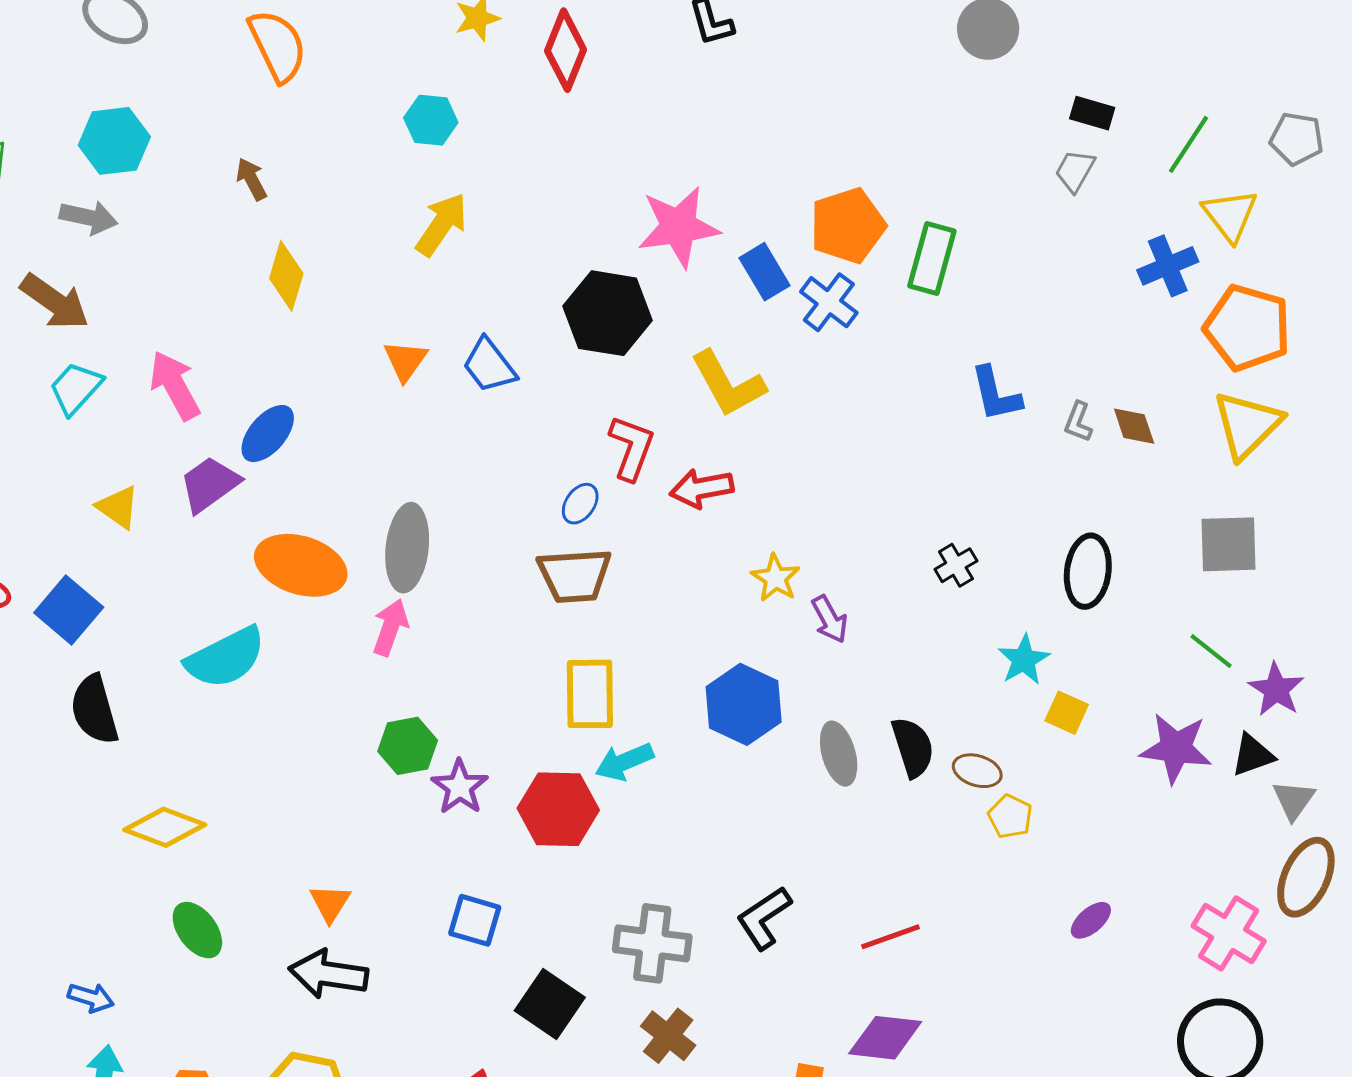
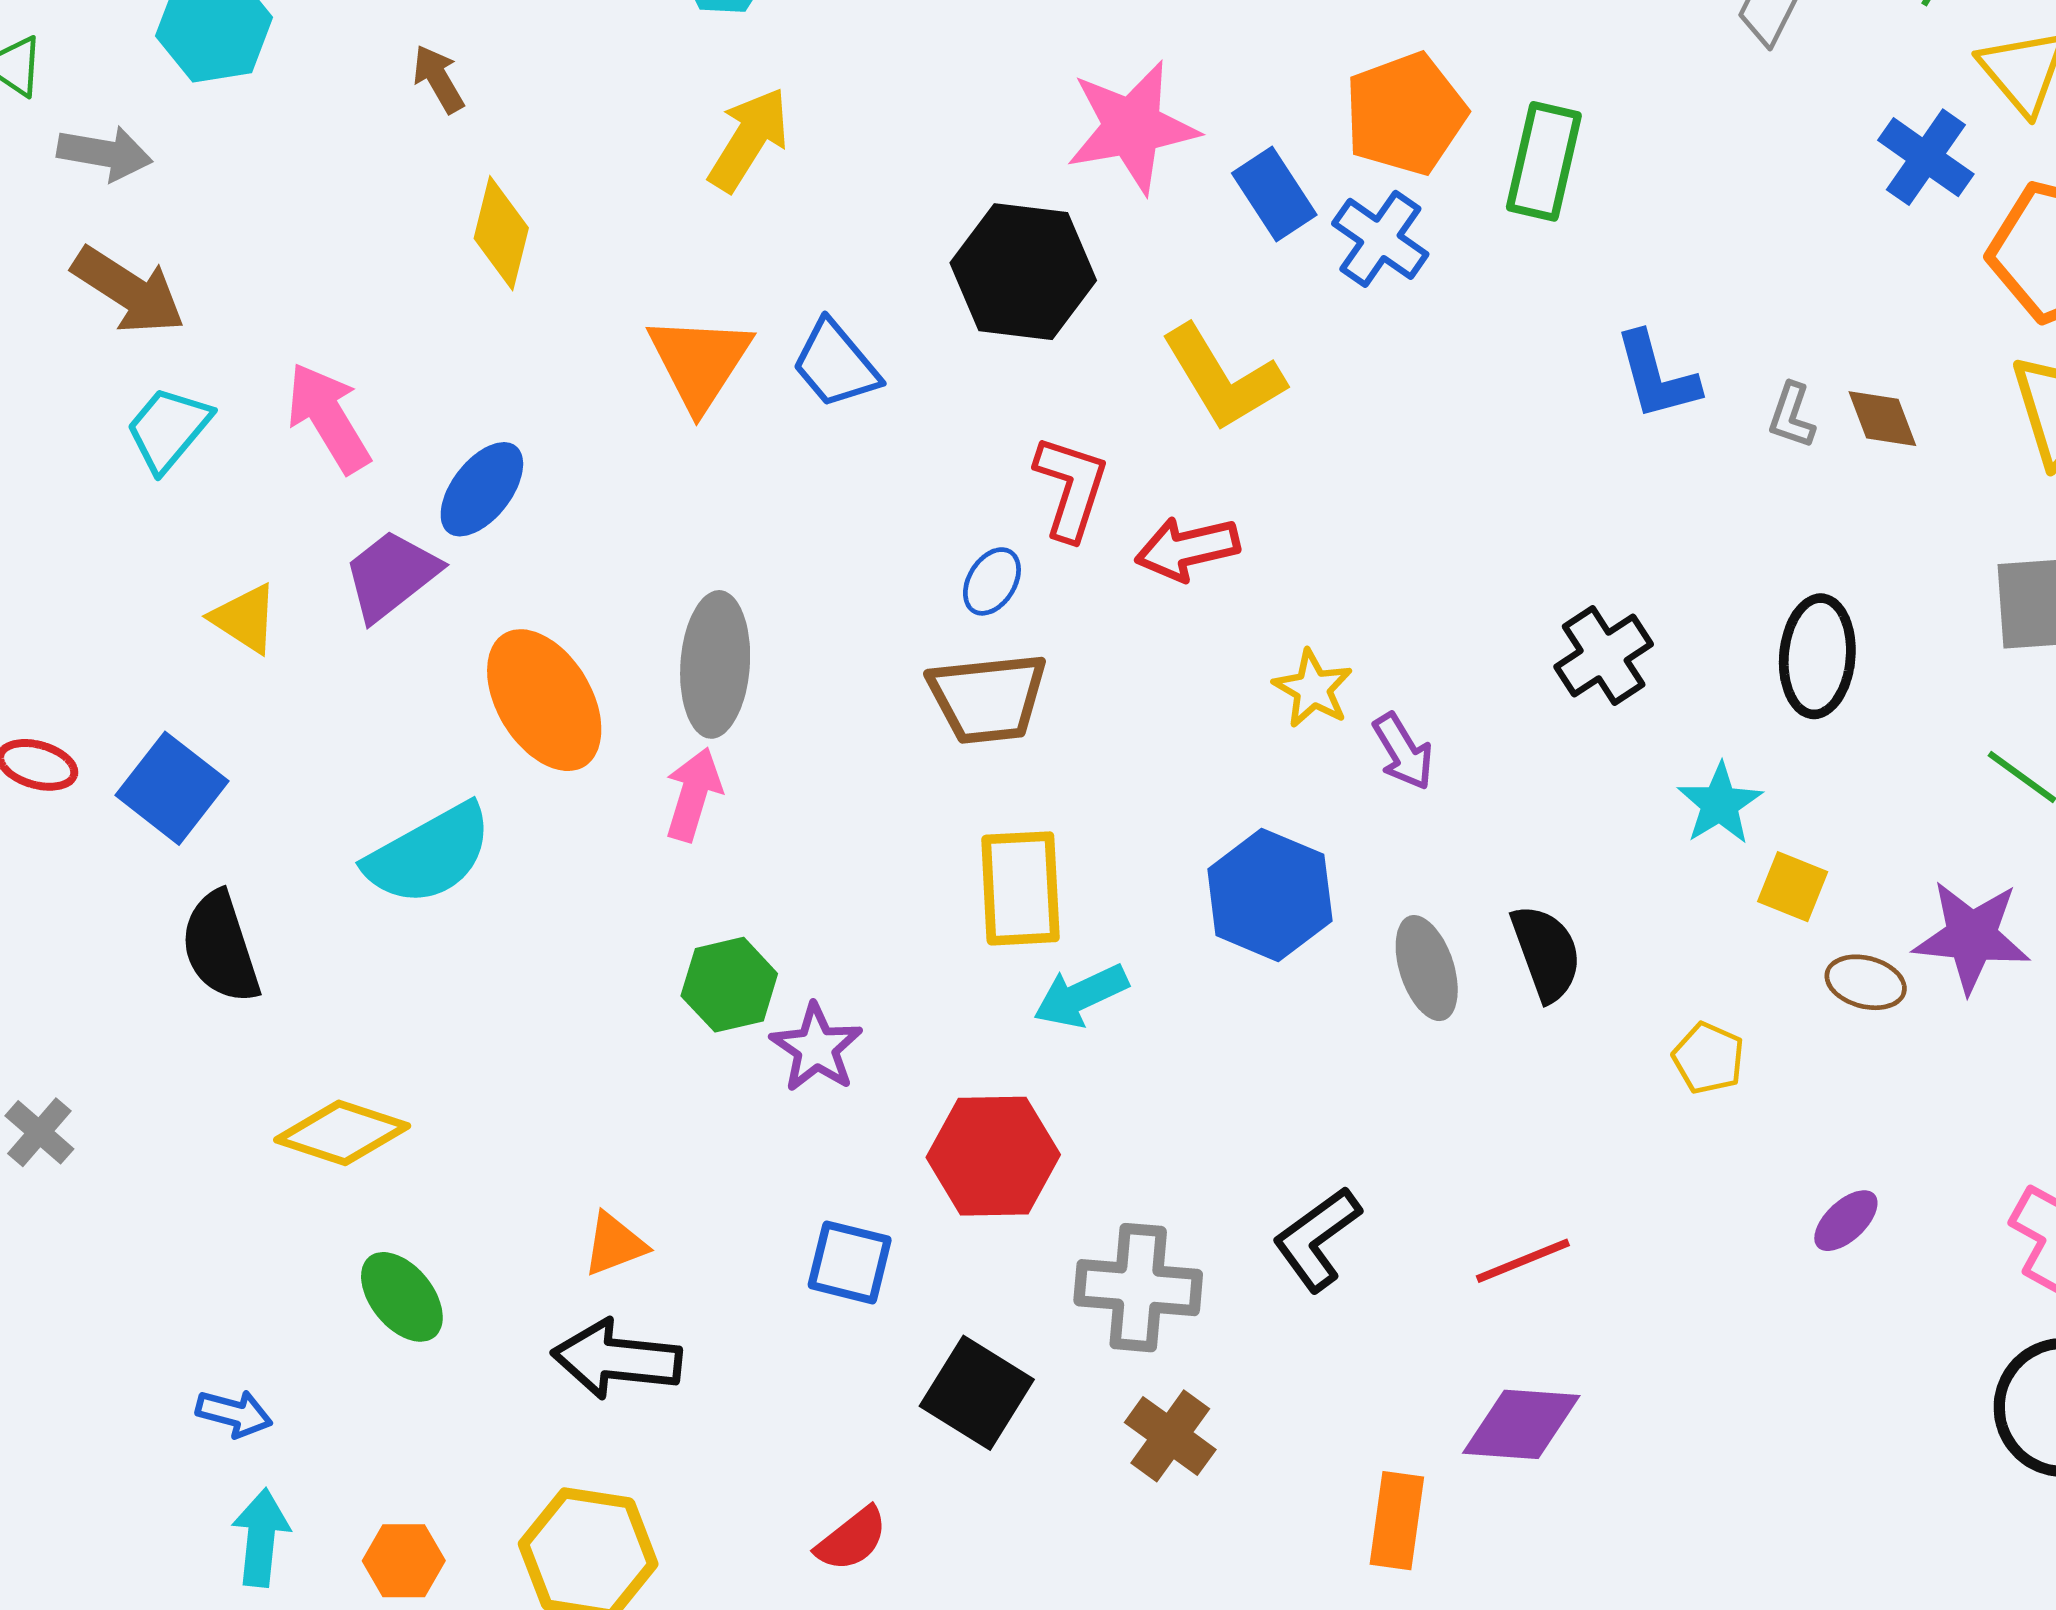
gray arrow: (89, 217) -> (105, 153), moved
blue cross: (1168, 266) -> (1926, 157), turned -30
orange triangle: (405, 361) -> (700, 362), size x1.5
orange ellipse: (301, 565) -> (544, 700), turned 44
black cross: (956, 565) -> (1604, 655), size x1.4
brown ellipse: (977, 771) -> (1866, 982), moved
red hexagon: (558, 809) -> (993, 1156), moved
orange triangle: (330, 903) -> (615, 1244), turned 39

